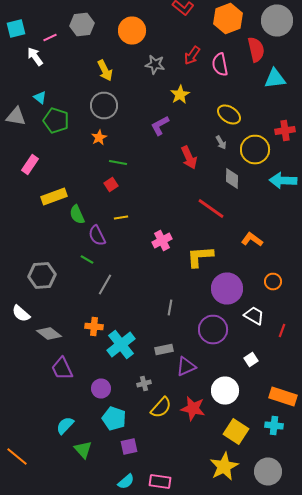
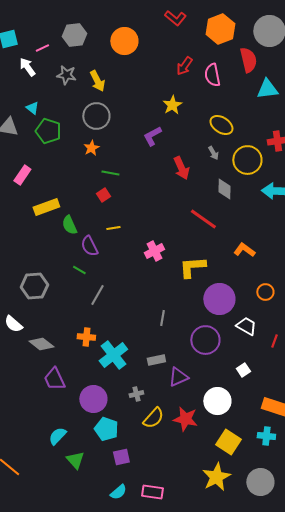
gray star: (155, 64) -> (66, 75), moved
purple circle: (101, 388) -> (93, 399), size x1.4

